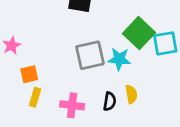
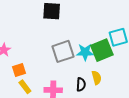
green square: (139, 33) -> (102, 50), moved, turned 30
yellow rectangle: (35, 97) -> (25, 87), turned -48

